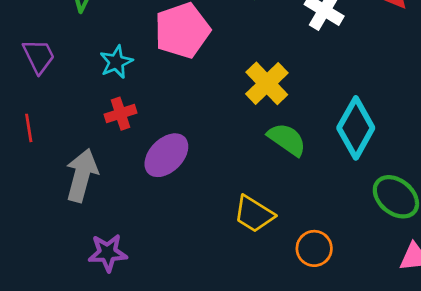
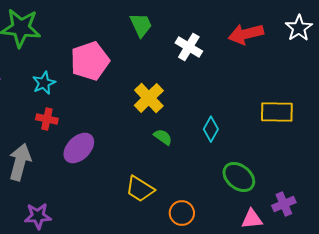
red cross: (120, 114) -> (47, 119), turned 30
cyan diamond: (356, 128) -> (211, 129), size x0.6
green semicircle: (287, 139) -> (163, 137), size x0.7

